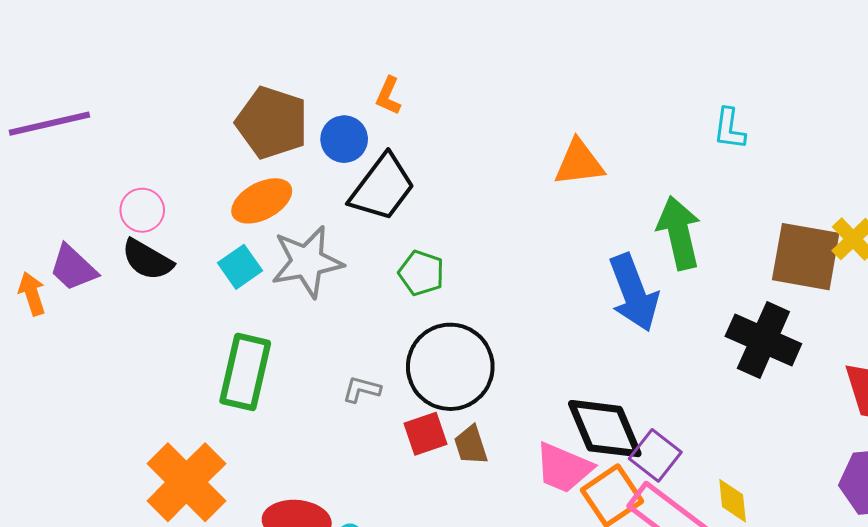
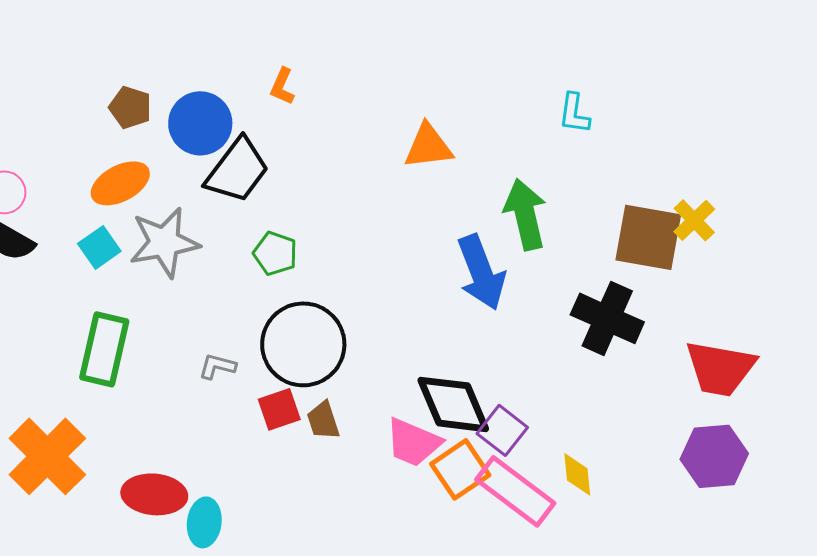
orange L-shape: (388, 96) -> (282, 86), moved
brown pentagon: (272, 123) -> (130, 107), size x0.6
blue circle: (344, 139) -> (200, 123), size x1.4

